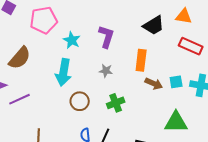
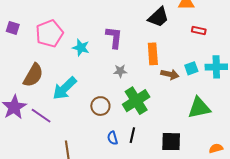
red rectangle: (191, 46) -> (199, 30), size x0.6
cyan arrow: (63, 72) -> (65, 88), moved, turned 48
purple line: (20, 99) -> (41, 116), turned 70
green cross: (116, 103) -> (136, 101), size x1.5

